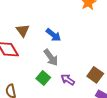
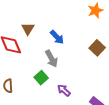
brown square: (95, 75) -> (97, 48), moved
purple arrow: (68, 80) -> (64, 90), moved

